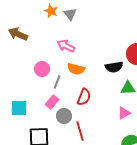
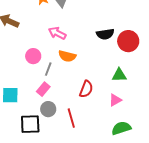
black semicircle: (114, 67) -> (105, 34), moved
red semicircle: (84, 97) -> (86, 89), moved
gray circle: (64, 116) -> (48, 109), moved

